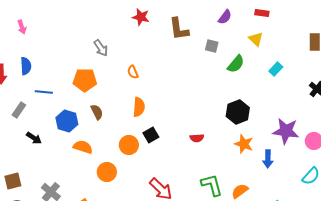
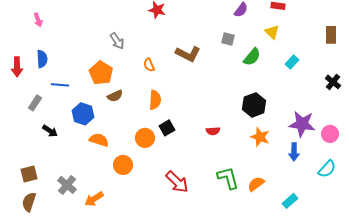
brown L-shape: (179, 29) -> (188, 54), moved, turned -55
orange pentagon: (85, 80) -> (101, 73), turned 30
brown semicircle: (97, 112) -> (115, 96), moved, turned 91
blue arrow: (268, 159) -> (294, 152), moved

